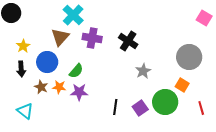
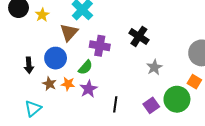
purple cross: (92, 38) -> (100, 46), moved
yellow star: (23, 46) -> (42, 15), moved
purple star: (79, 92) -> (88, 89), turned -30
black line: (115, 107) -> (115, 104), moved
cyan triangle: (25, 111) -> (33, 108), turned 42

